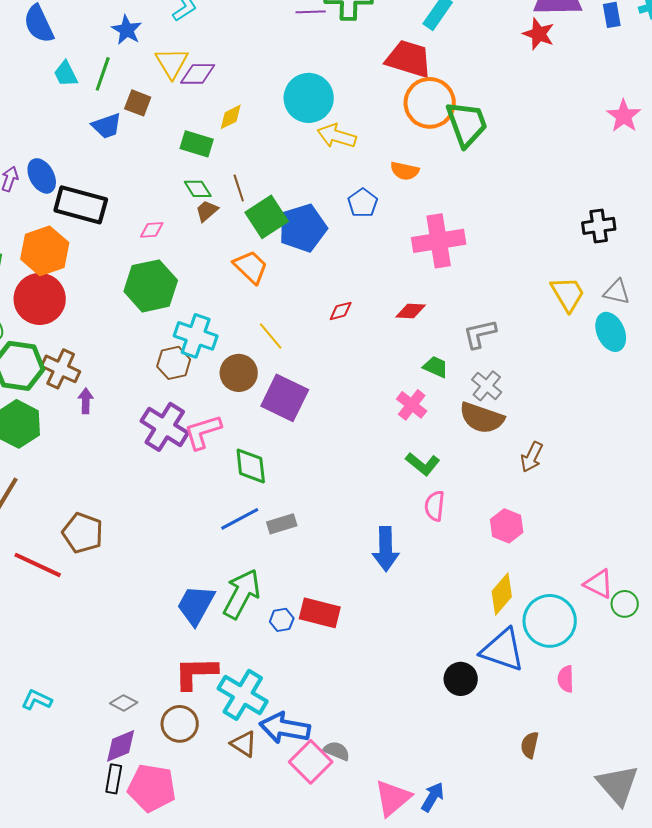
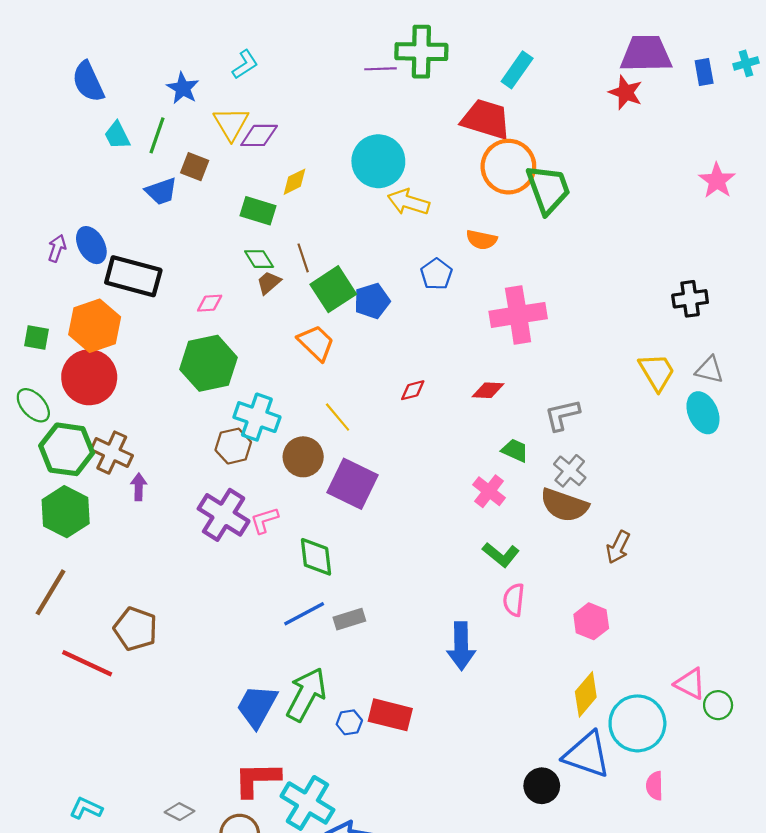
blue pentagon: (303, 228) -> (372, 301), size x0.7
pink L-shape: (203, 432) -> (264, 520), size x0.7

